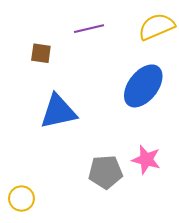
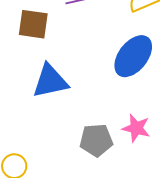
brown square: (41, 53) -> (33, 24), size x1.5

